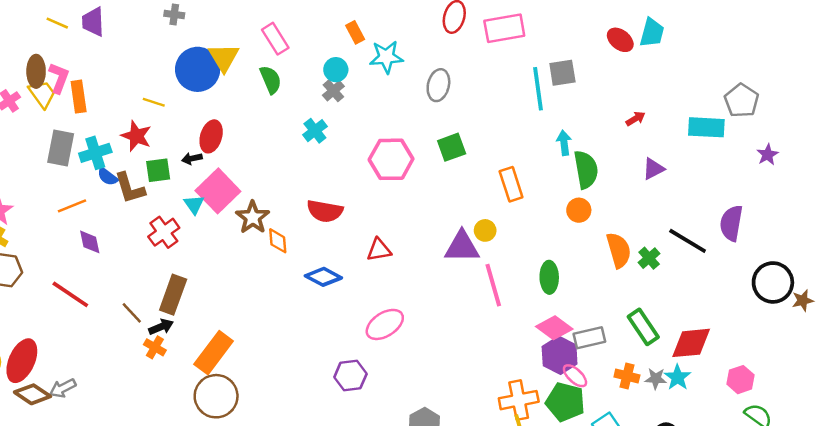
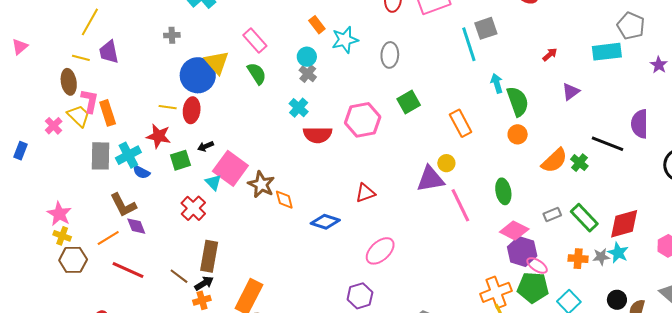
brown ellipse: (36, 71) -> (69, 82), moved
red ellipse: (211, 136) -> (192, 110), moved
brown L-shape: (130, 188) -> (123, 205), moved
orange line: (72, 206) -> (108, 238), moved
red semicircle: (325, 211) -> (318, 135), moved
orange semicircle: (619, 250) -> (554, 161), turned 72
gray rectangle: (589, 338) -> (552, 215), moved, size x0.7
orange cross: (155, 347) -> (202, 300), turned -36

